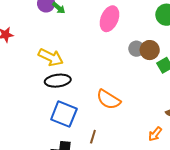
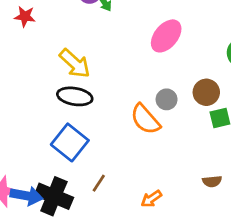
gray circle: (136, 49) -> (167, 99), moved
orange semicircle: (108, 99) -> (145, 119), moved
orange arrow: (155, 134) -> (151, 199), moved

